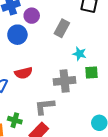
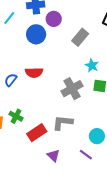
gray cross: (65, 81) -> (72, 89), turned -35
gray L-shape: (45, 106) -> (63, 123), moved

